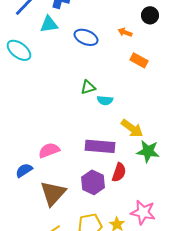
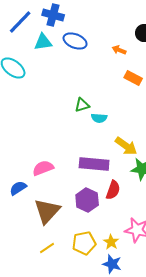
blue ellipse: (86, 37) -> (75, 41), moved

